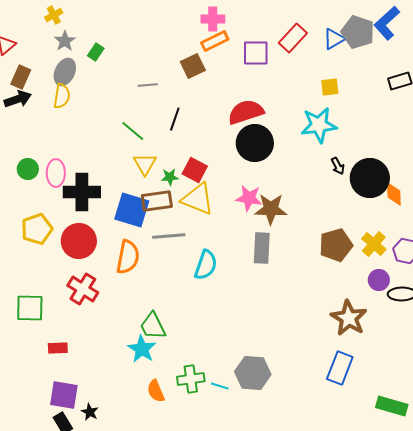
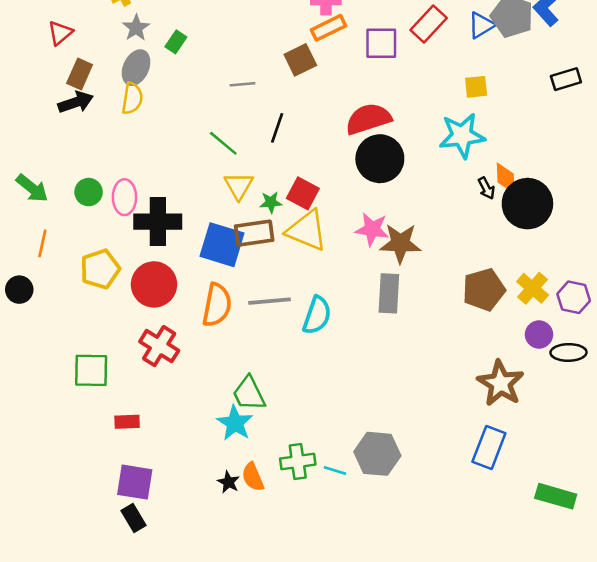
orange diamond: (394, 194) -> (506, 178), moved
gray line: (169, 236) -> (269, 301), moved
black star: (90, 412) -> (228, 482), moved

